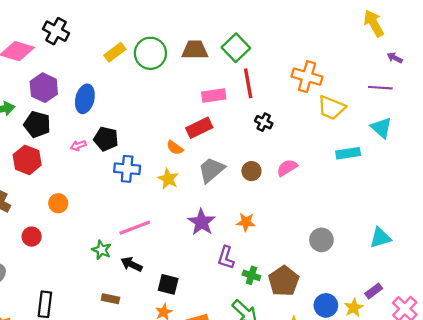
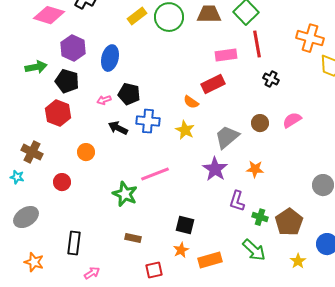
gray trapezoid: (211, 170) -> (227, 137), moved
green star: (102, 250) -> (125, 194), size x1.4
black arrow: (132, 264) -> (118, 128), moved

